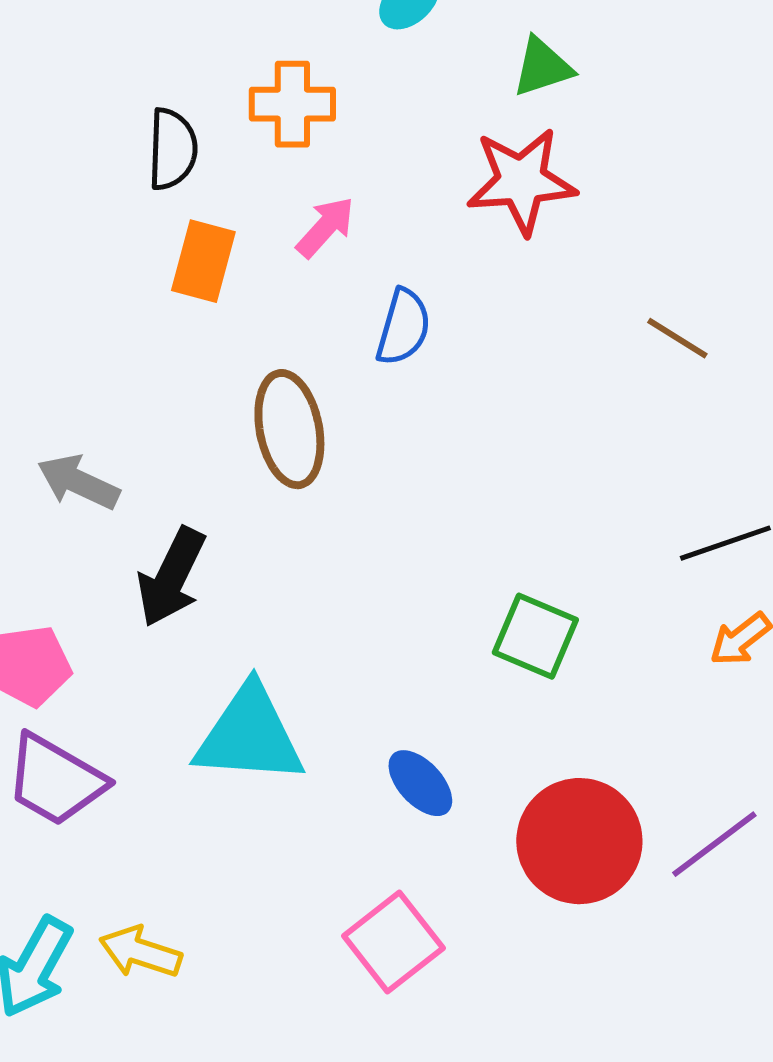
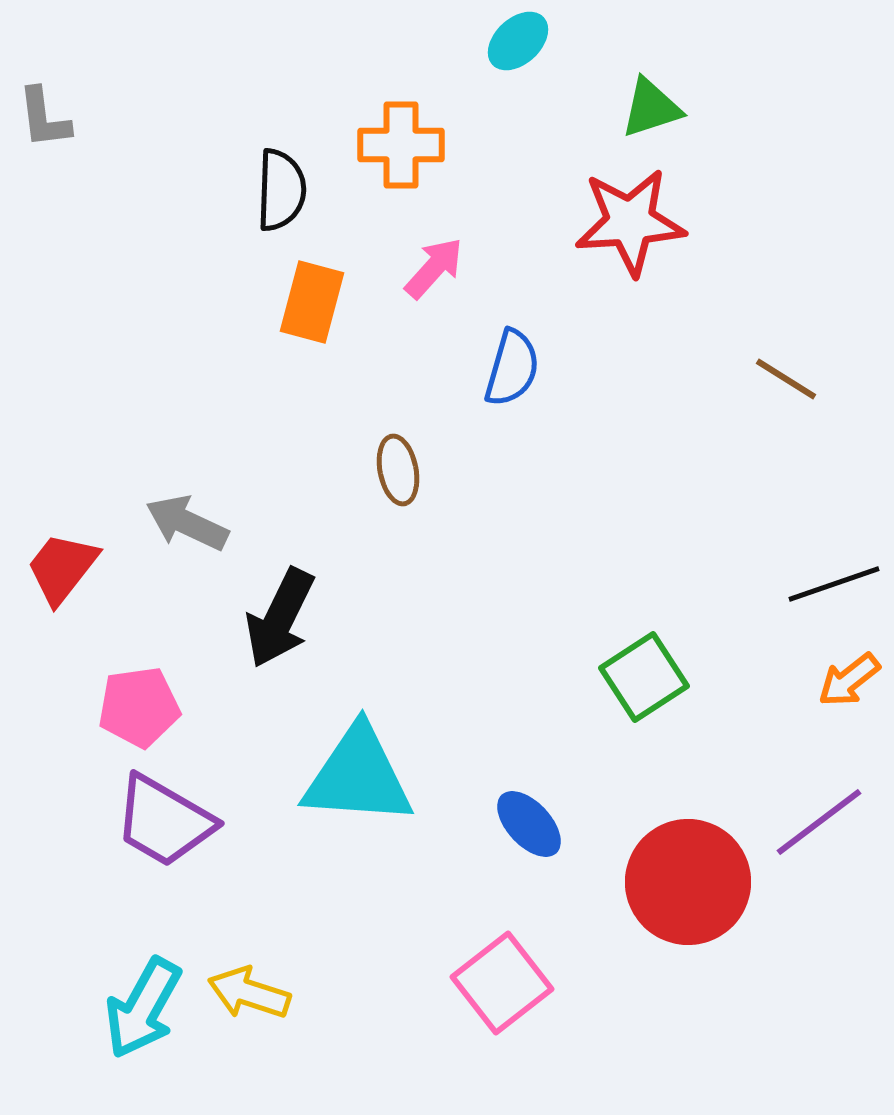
brown ellipse: (289, 429) -> (398, 470), size x0.6
green square: (535, 636) -> (644, 677), turned 34
purple line: (714, 844) -> (819, 822), moved

